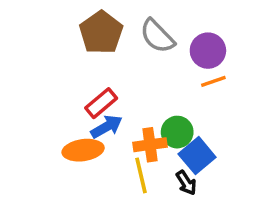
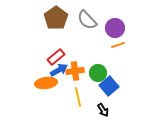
orange cross: (150, 145) -> (75, 71), moved
black arrow: (186, 183) -> (103, 110), moved

